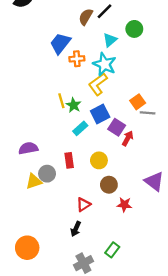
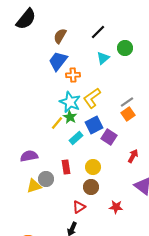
brown semicircle: (86, 17) -> (60, 36), moved
cyan star: (104, 64) -> (70, 102), moved
yellow line: (61, 101) -> (57, 123), moved, turned 56
gray line: (148, 113) -> (127, 102), moved, turned -40
red arrow: (128, 138) -> (133, 156), moved
brown circle: (109, 185) -> (91, 187), moved

